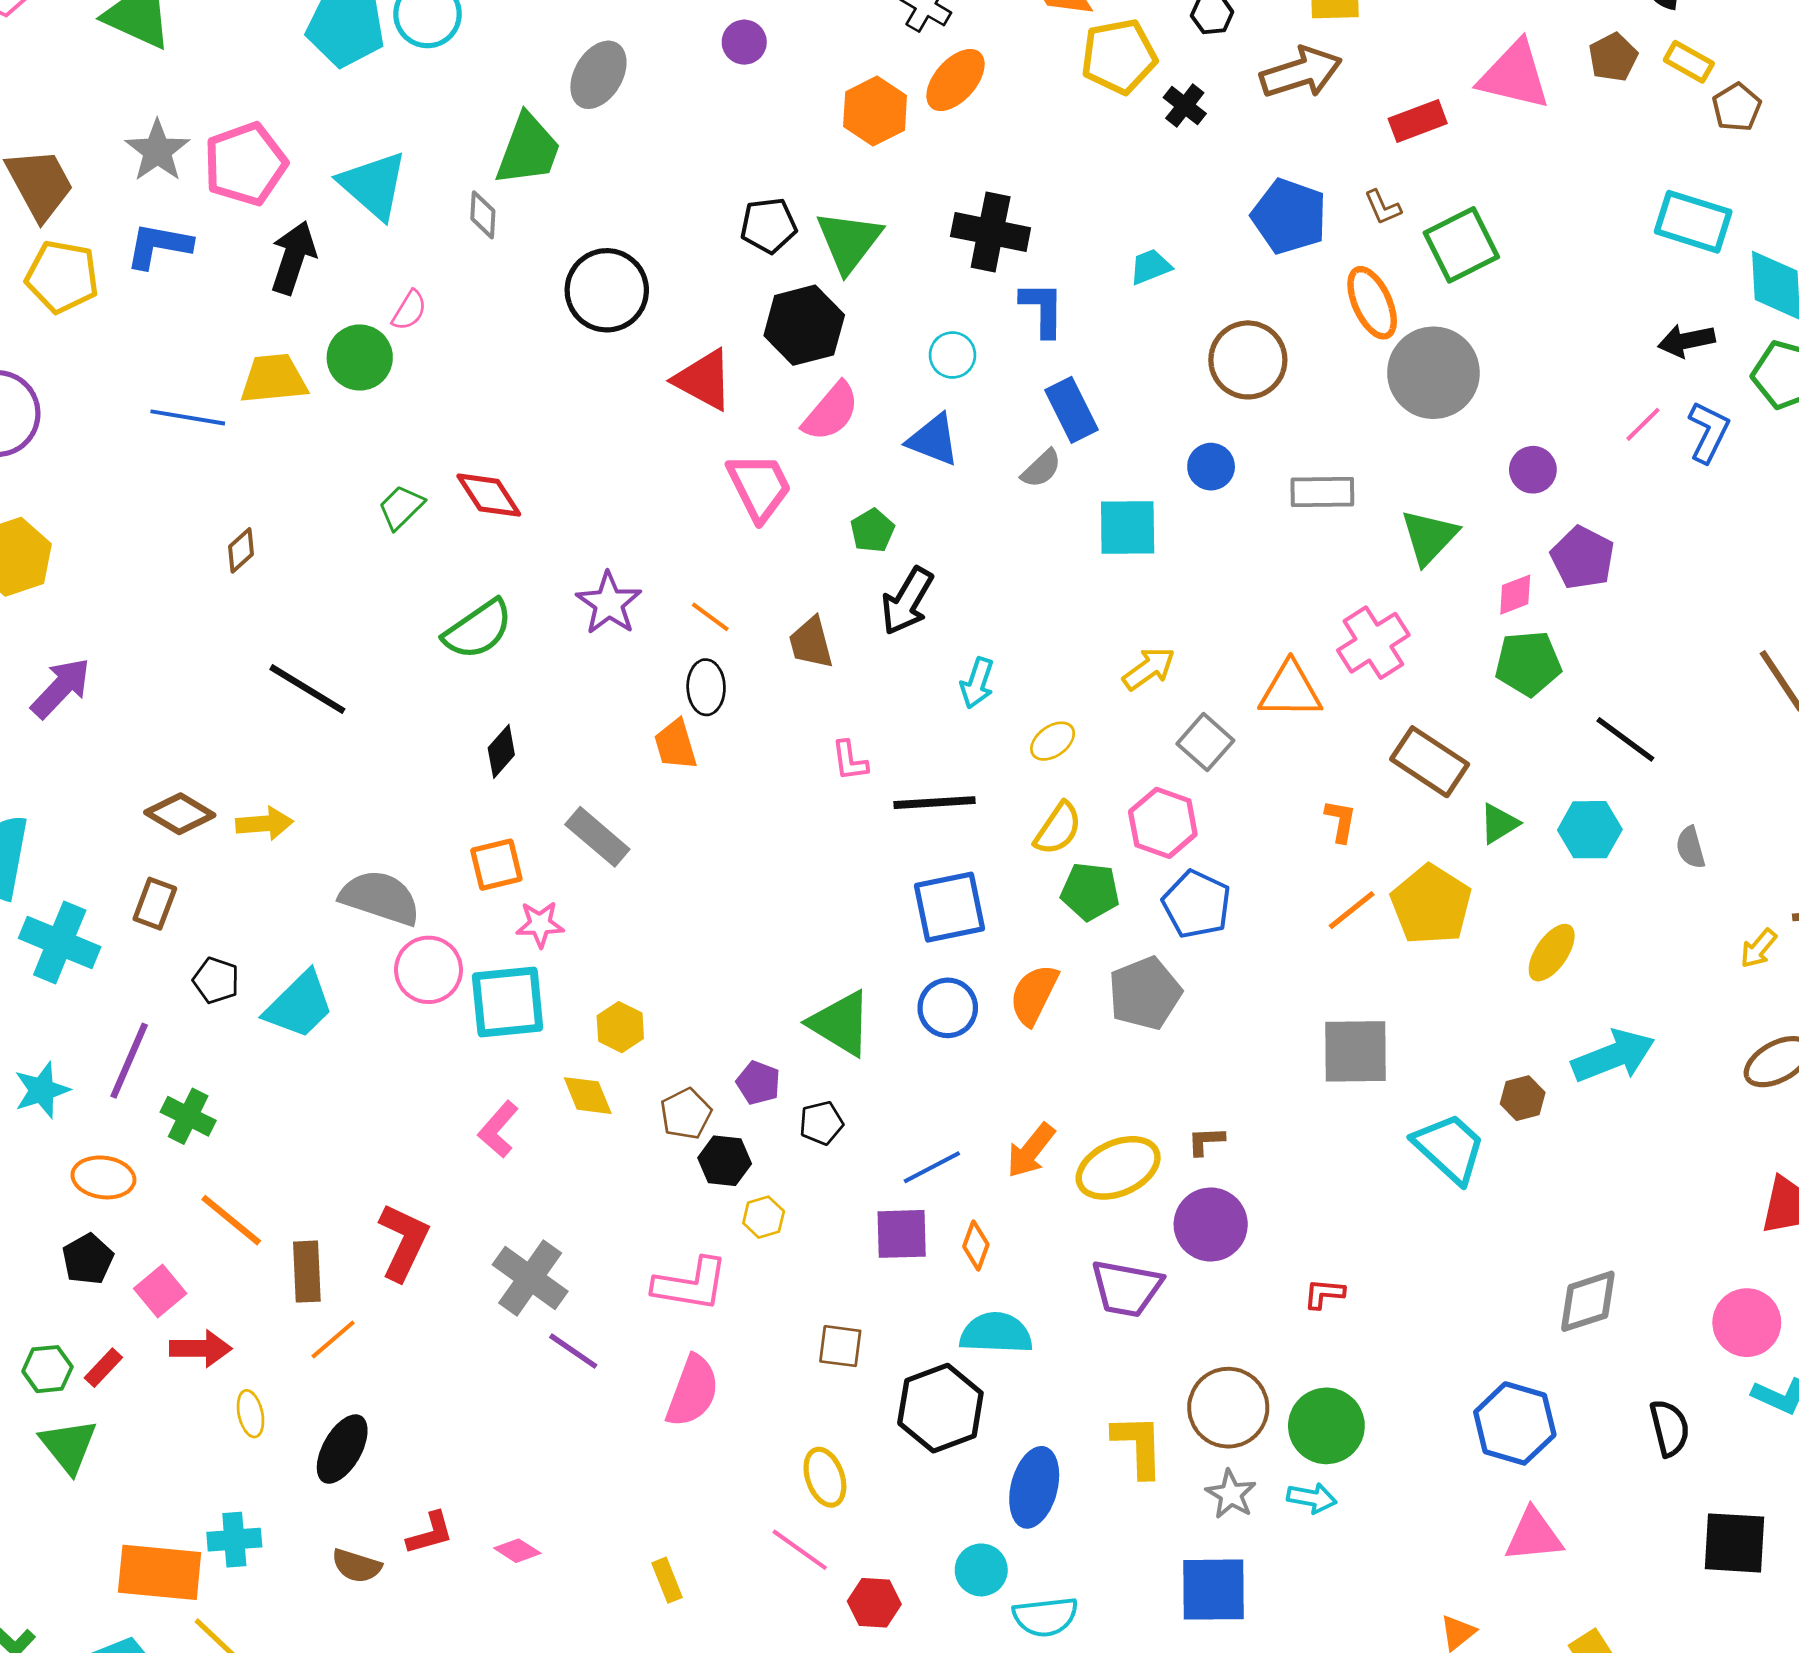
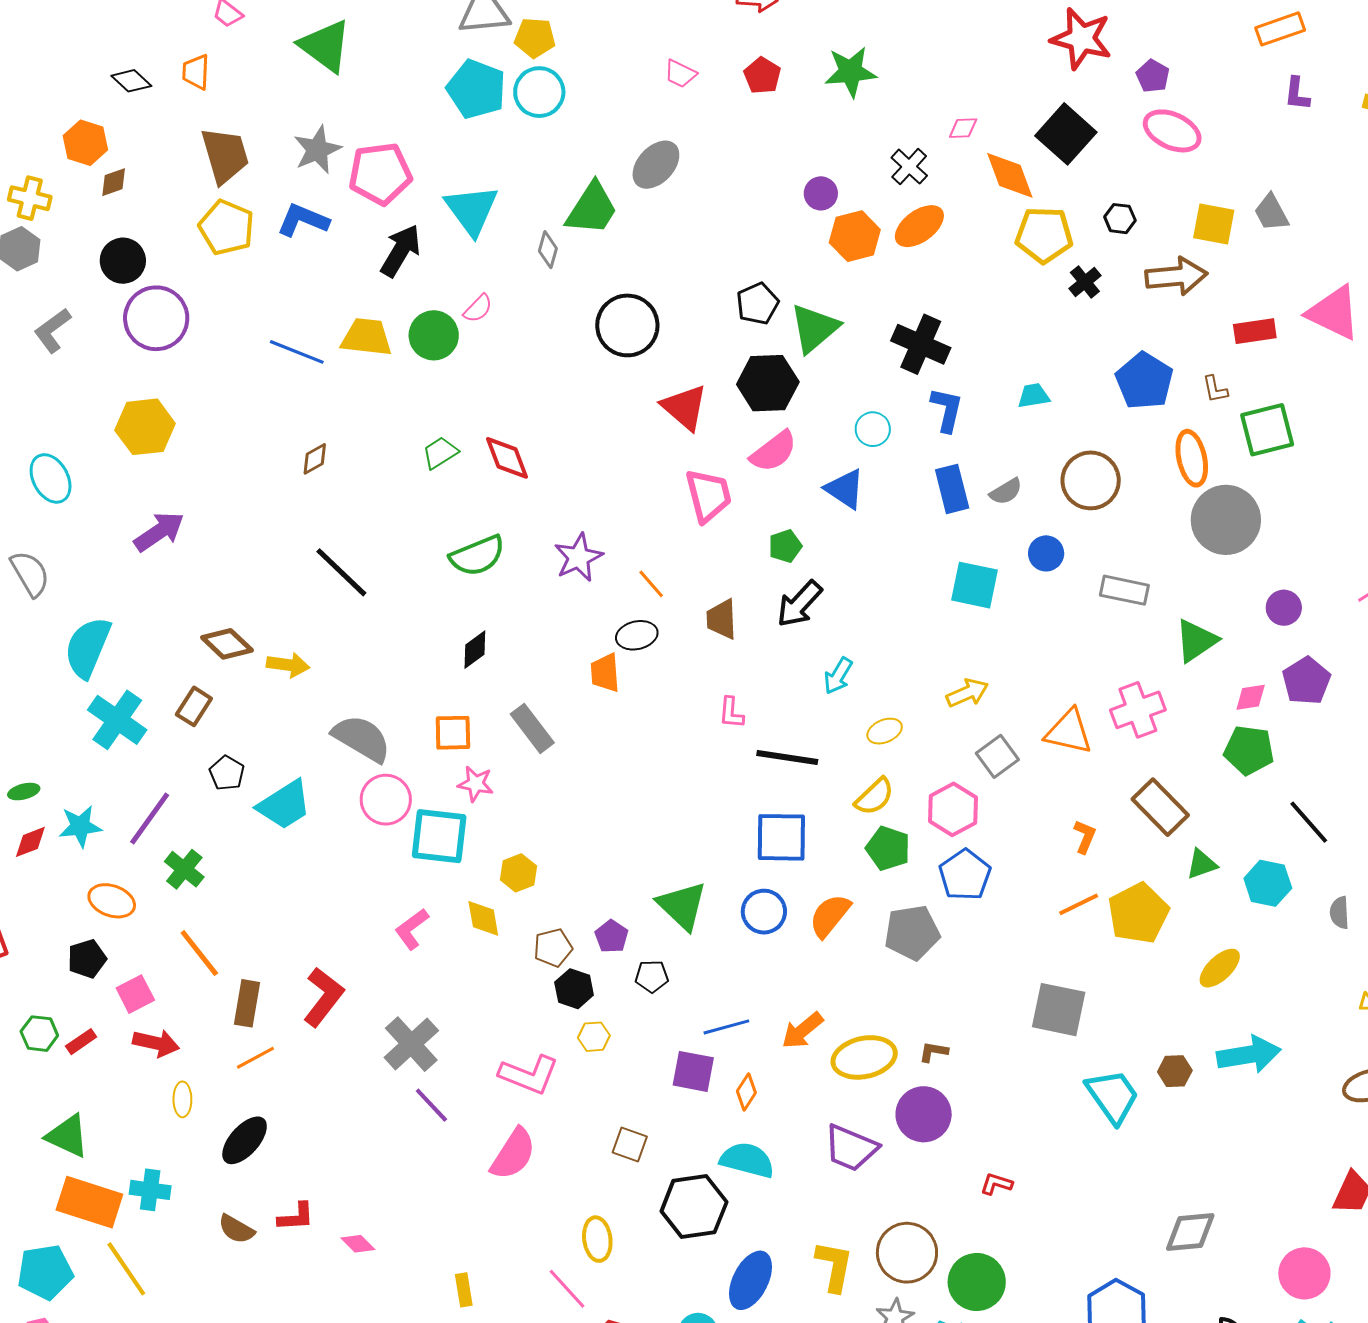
purple circle: (744, 42) -> (821, 193), moved
black pentagon: (769, 225) -> (758, 304), turned -30
gray semicircle: (1041, 469) -> (1006, 491), moved
black ellipse: (706, 687) -> (637, 635), turned 66
green triangle: (68, 1446) -> (68, 1136), moved, turned -39

